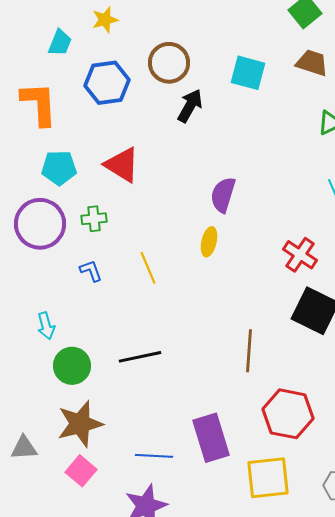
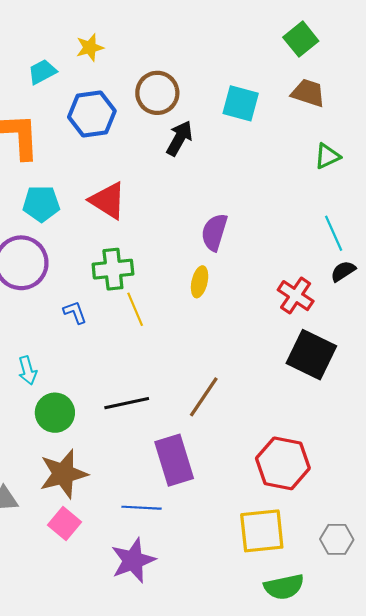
cyan trapezoid: (60, 43) -> (42, 72), turned -140
green cross: (94, 219) -> (113, 269), moved, size x1.5
brown line: (249, 351) -> (204, 397), moved, turned 30
purple rectangle: (211, 438) -> (174, 460), moved

